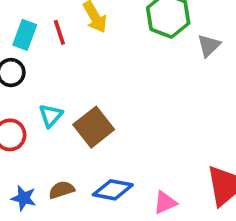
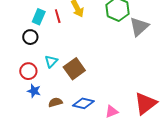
gray triangle: (209, 46) -> (139, 27), size x1.5
blue star: (24, 198) -> (34, 91), moved

